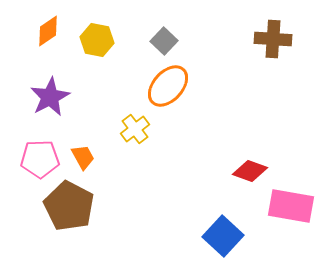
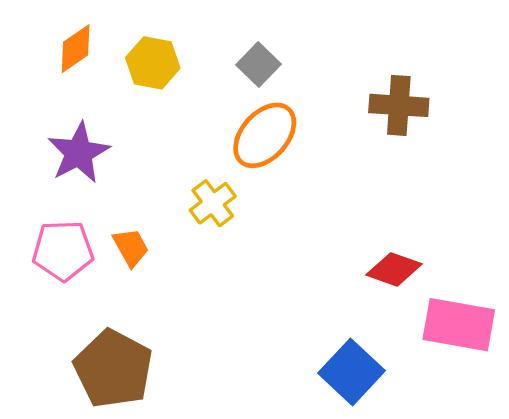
brown cross: (273, 39) -> (399, 105), moved
brown pentagon: (69, 206) -> (113, 369), moved

